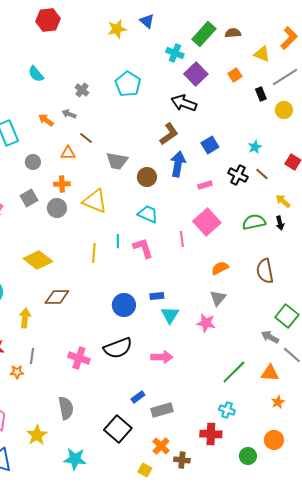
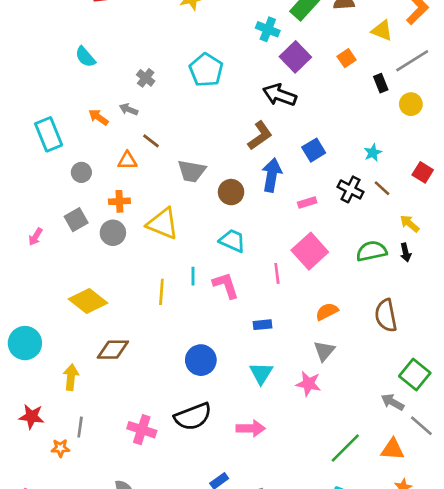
blue rectangle: (157, 296) -> (263, 325), moved

